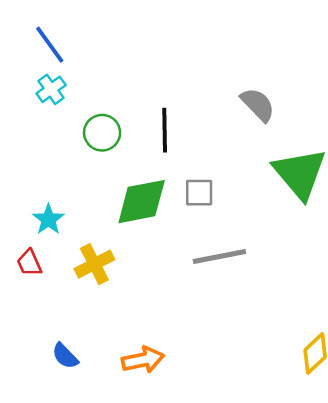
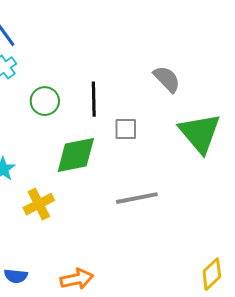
gray square: (199, 193) -> (126, 129), moved
blue semicircle: (65, 356) -> (16, 276), turned -40

